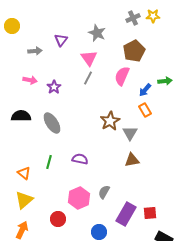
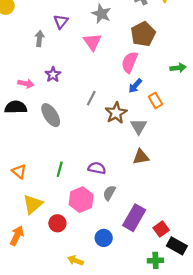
gray arrow: (35, 51) -> (39, 38), moved, turned -80
gray line: (88, 78) -> (91, 98), moved
pink arrow: (30, 80) -> (26, 84), moved
blue arrow: (145, 90) -> (135, 86), moved
purple semicircle: (80, 159) -> (97, 168), moved
green line: (49, 162) -> (60, 169), moved
yellow triangle: (24, 200) -> (33, 204), moved
red square: (150, 213) -> (161, 229), moved, turned -32

